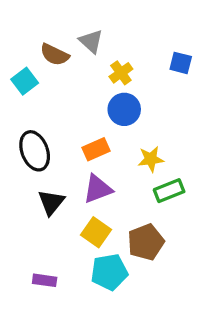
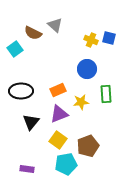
yellow cross: (121, 73) -> (91, 40), moved, turned -32
blue circle: (124, 109) -> (87, 69), moved
black ellipse: (35, 151) -> (21, 91), turned -70
yellow star: (151, 159) -> (81, 102), moved
green rectangle: (169, 191) -> (106, 94), moved, turned -72

